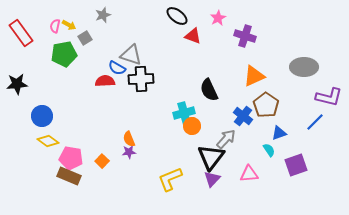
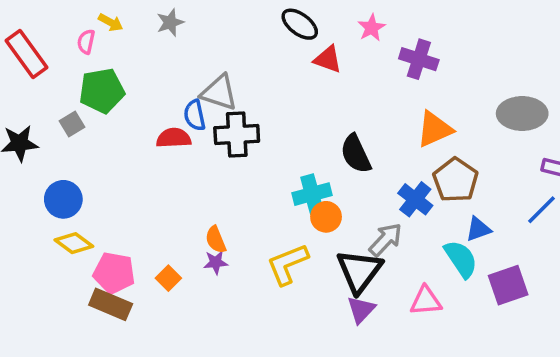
yellow arrow: (69, 25) -> (111, 22), moved
gray square: (85, 38) -> (72, 124), moved
blue semicircle: (117, 68) -> (195, 115), turned 48
cyan semicircle: (269, 150) -> (461, 259), size x1.6
yellow L-shape: (170, 179) -> (287, 264), moved

